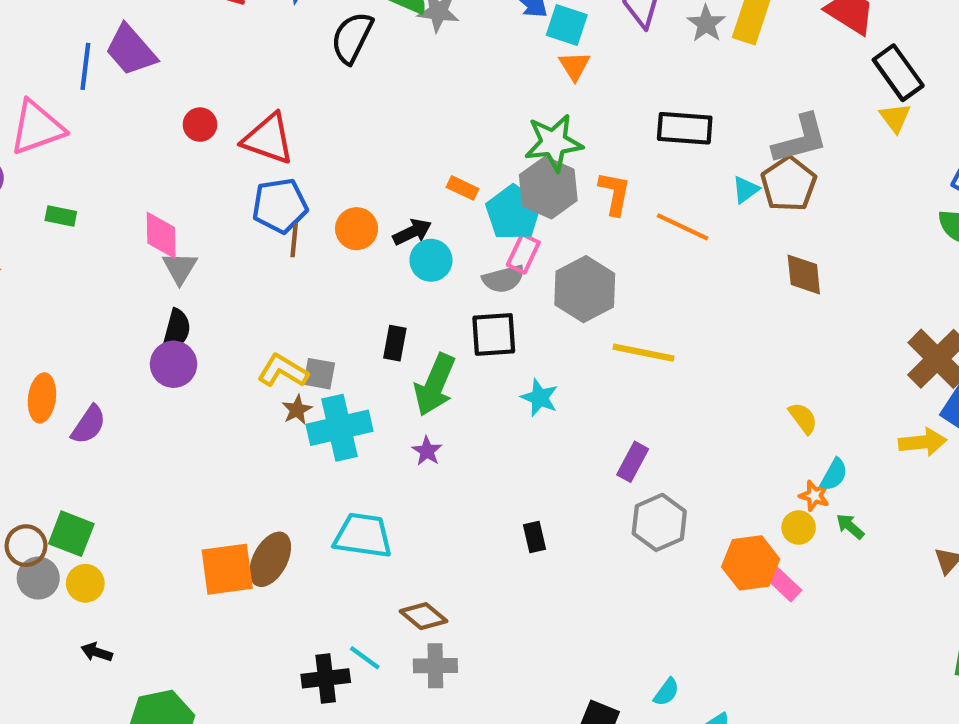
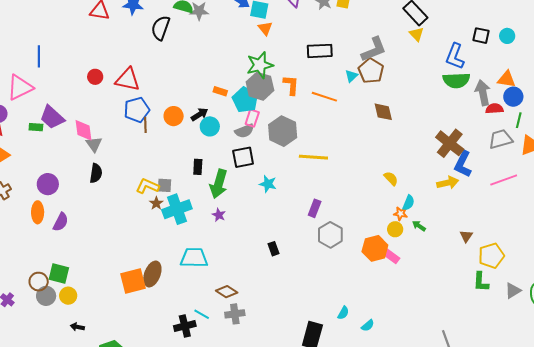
purple trapezoid: (131, 50) -> (52, 117), moved
purple circle: (174, 364) -> (48, 184), moved

